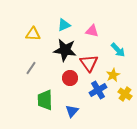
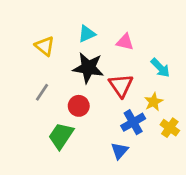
yellow triangle: (33, 34) -> (45, 46), turned 35
red circle: (70, 78) -> (79, 106), moved
green trapezoid: (45, 100) -> (61, 136), turned 35
blue triangle: (72, 111) -> (120, 151), moved

